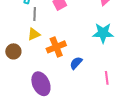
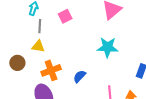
yellow triangle: (34, 34) -> (38, 46), turned 32
orange cross: (56, 47) -> (51, 70), moved

